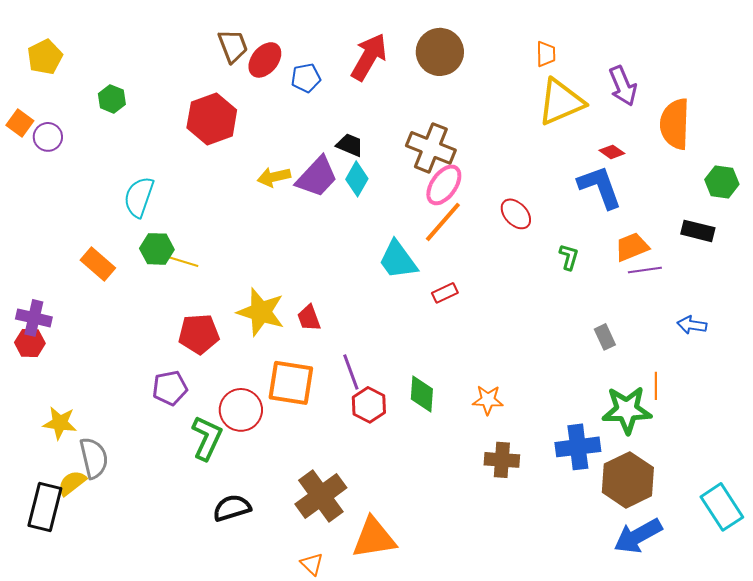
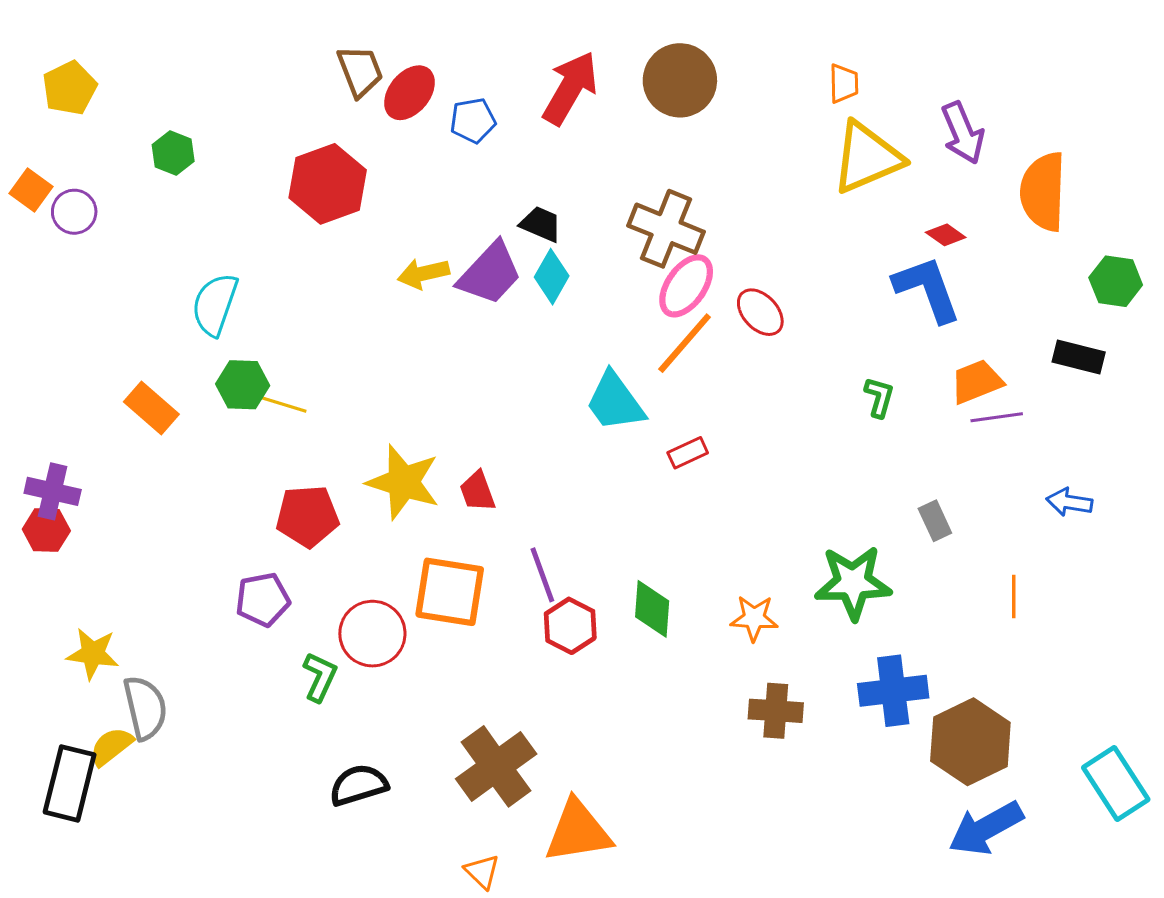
red ellipse: (516, 214) -> (760, 312), moved
green star: (627, 410) -> (853, 583), moved
green L-shape: (207, 438) -> (320, 677), size x0.7

